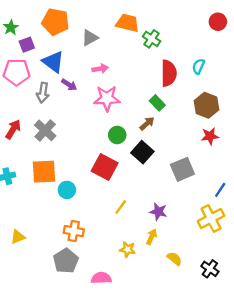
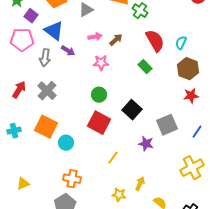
purple square: (27, 45) -> (31, 16), turned -32
cyan semicircle: (198, 66) -> (181, 43), moved
red semicircle: (169, 73) -> (155, 41), turned -30
pink star: (107, 98) -> (101, 63), size x0.7
brown arrow: (147, 124) -> (116, 40), moved
green circle: (117, 135) -> (99, 95), moved
orange square: (44, 172) -> (46, 127), turned 30
blue line: (220, 190) -> (197, 132), moved
purple star: (158, 212) -> (146, 144), moved

